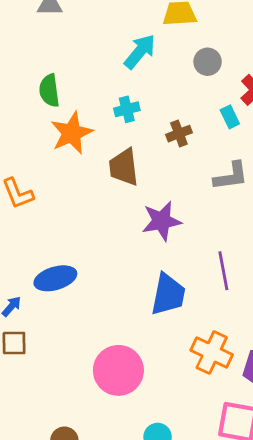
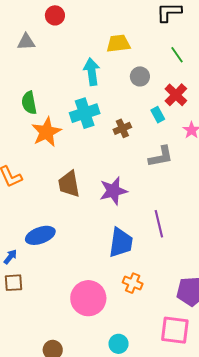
cyan arrow: (140, 51) -> (92, 72), turned -44
cyan cross: (127, 109) -> (85, 113), size x1.6
brown trapezoid: (124, 167) -> (69, 184), moved
orange cross: (212, 353) -> (133, 283), moved, size x0.7

